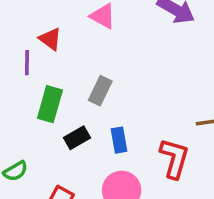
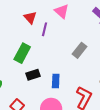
purple line: (27, 63) -> (45, 29), moved
gray rectangle: (100, 91) -> (79, 50), moved

